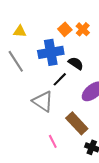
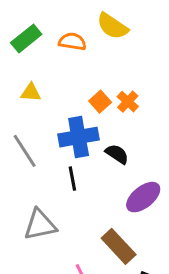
yellow triangle: (20, 31) -> (31, 92), moved
black line: (60, 79) -> (72, 179), moved, turned -56
gray triangle: (43, 101) -> (40, 225), moved, turned -45

